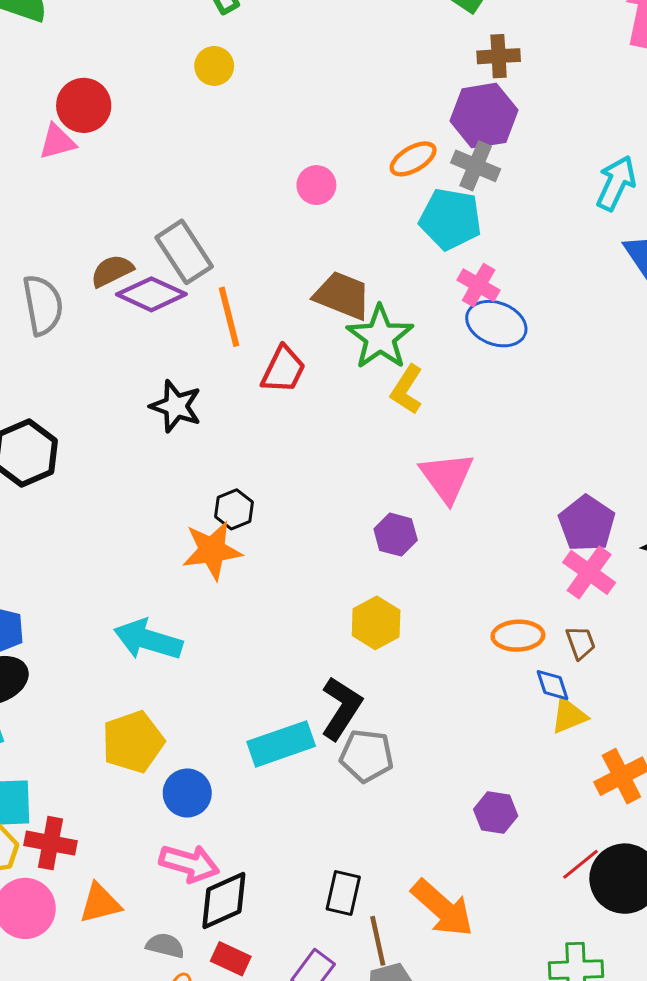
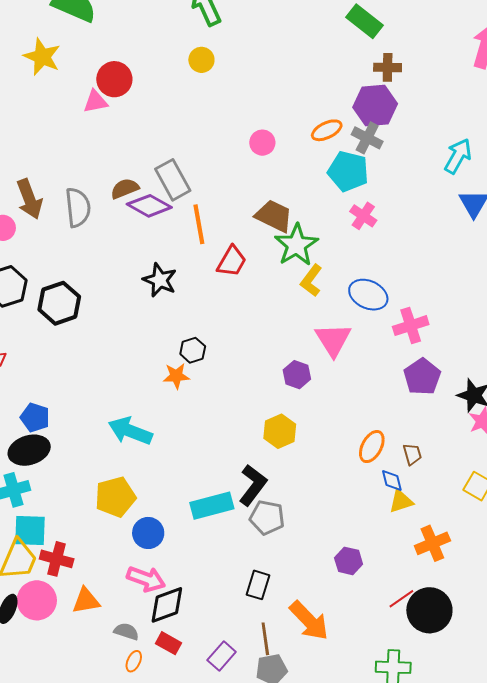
blue ellipse: (496, 324) -> (368, 295), moved
orange star: (212, 550) -> (176, 376), size x0.7
pink cross: (589, 572) -> (411, 326), moved, turned 32
orange ellipse: (518, 636) -> (372, 447), turned -64
black rectangle: (343, 893) -> (258, 585), moved

